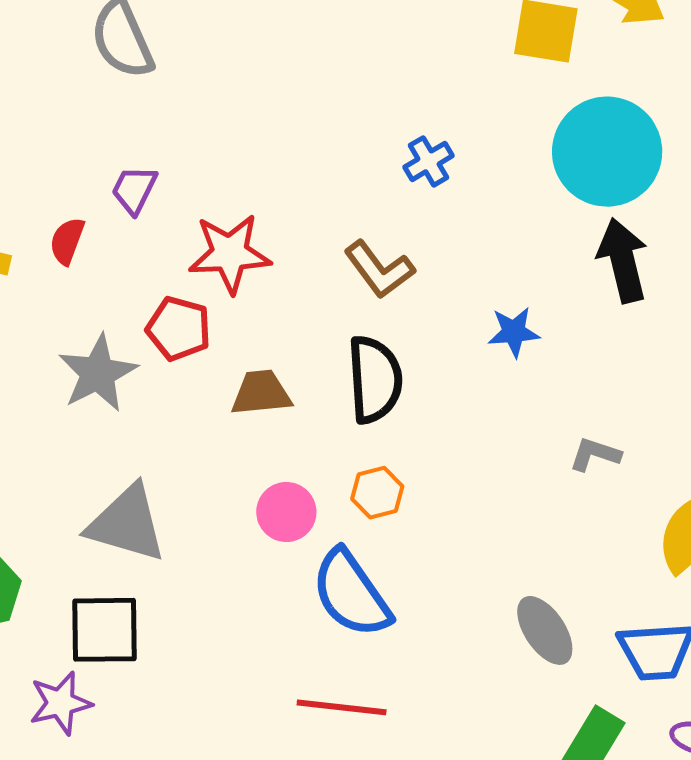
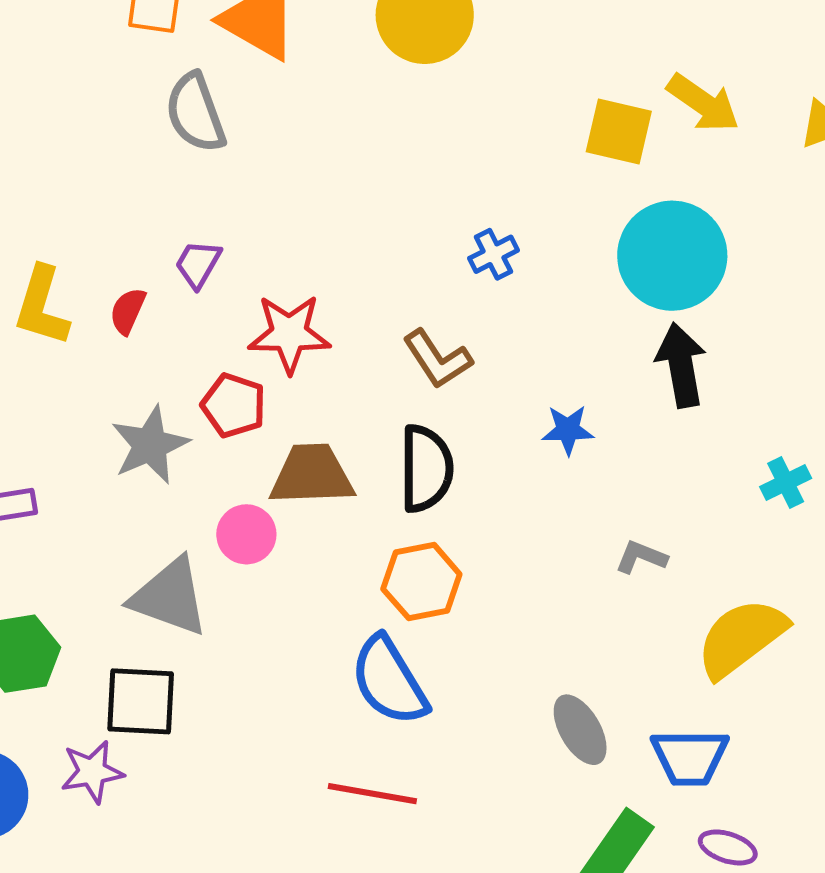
brown trapezoid: (261, 393) -> (312, 475), size x1.4
orange hexagon: (377, 493) -> (421, 582), size x1.5
pink circle: (286, 512) -> (246, 534), moved

